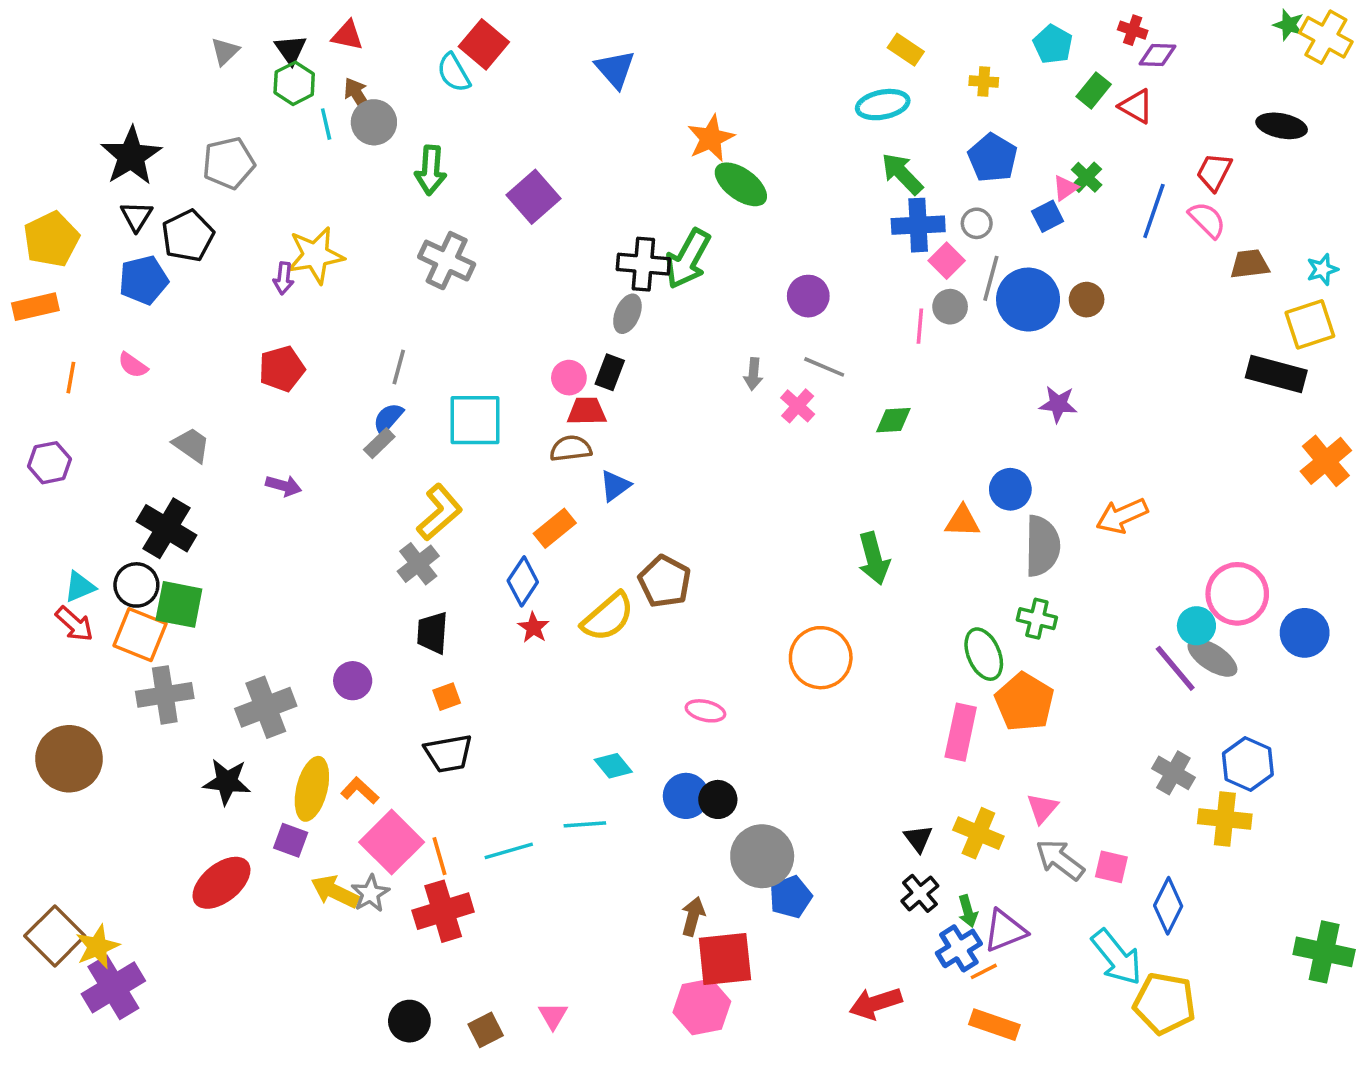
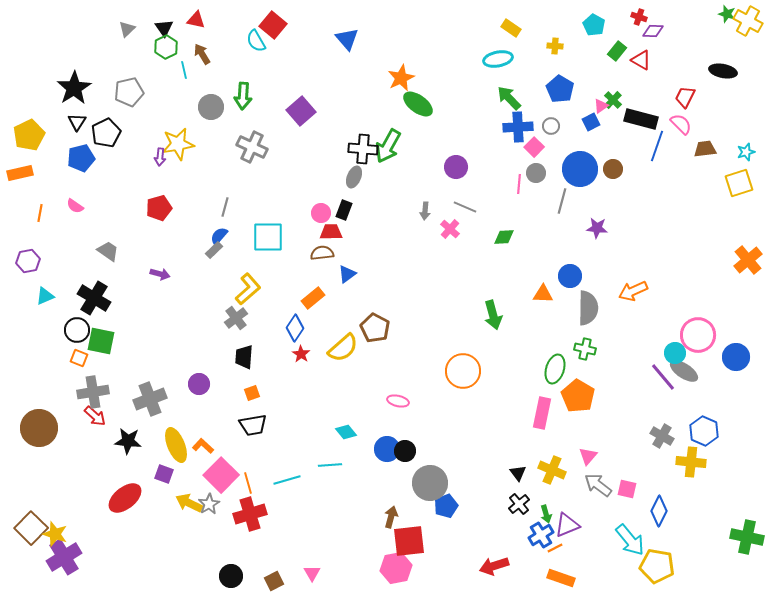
gray circle: (374, 122) -> (211, 107), moved
blue line: (1154, 211) -> (657, 146), moved
gray line: (991, 278) -> (562, 201), moved
black rectangle: (1276, 374) -> (641, 119), moved
cyan triangle: (80, 587) -> (45, 296), moved
red arrow: (74, 624) -> (95, 416), moved
orange square: (140, 635) -> (79, 358), size x0.6
green ellipse: (984, 654) -> (555, 369), turned 40
yellow ellipse: (312, 789) -> (176, 445), turned -36
yellow star: (97, 947) -> (55, 534), turned -30

